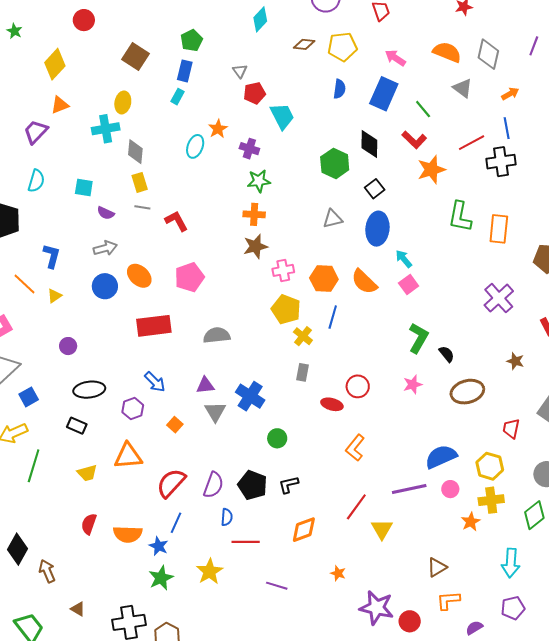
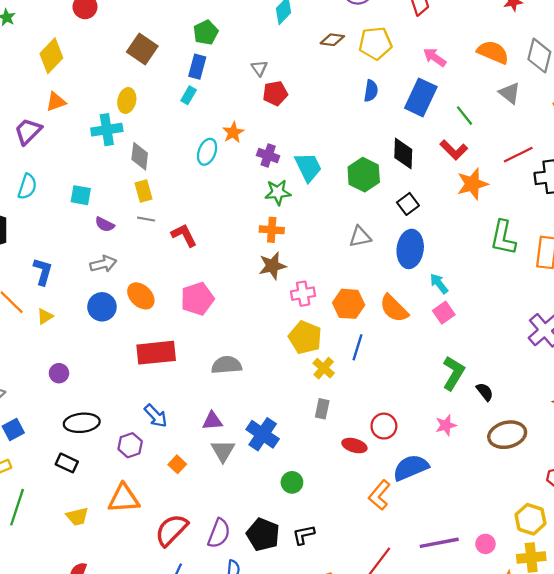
cyan trapezoid: (282, 116) -> (308, 167), moved
blue semicircle: (441, 457) -> (411, 468), moved

